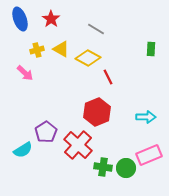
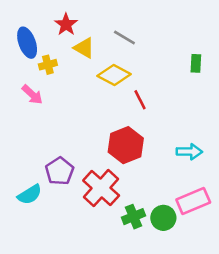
blue ellipse: (20, 19) -> (27, 43), moved
yellow triangle: (61, 49) -> (84, 48), moved
green cross: (103, 167) -> (134, 217), turned -30

